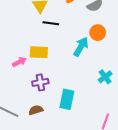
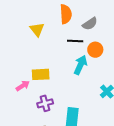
black line: (51, 23) -> (75, 41), moved

